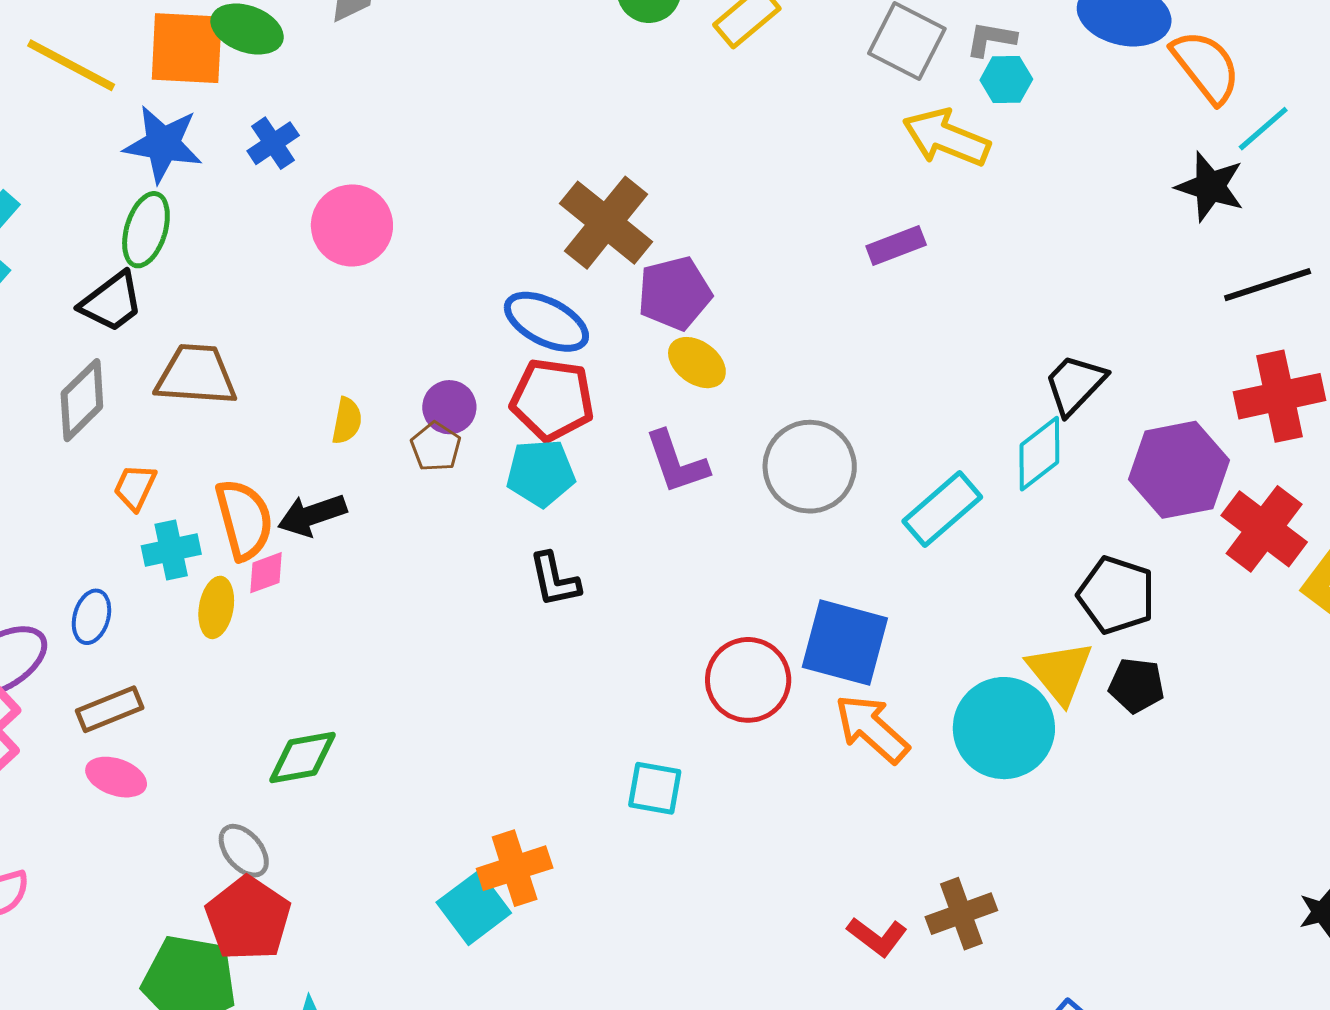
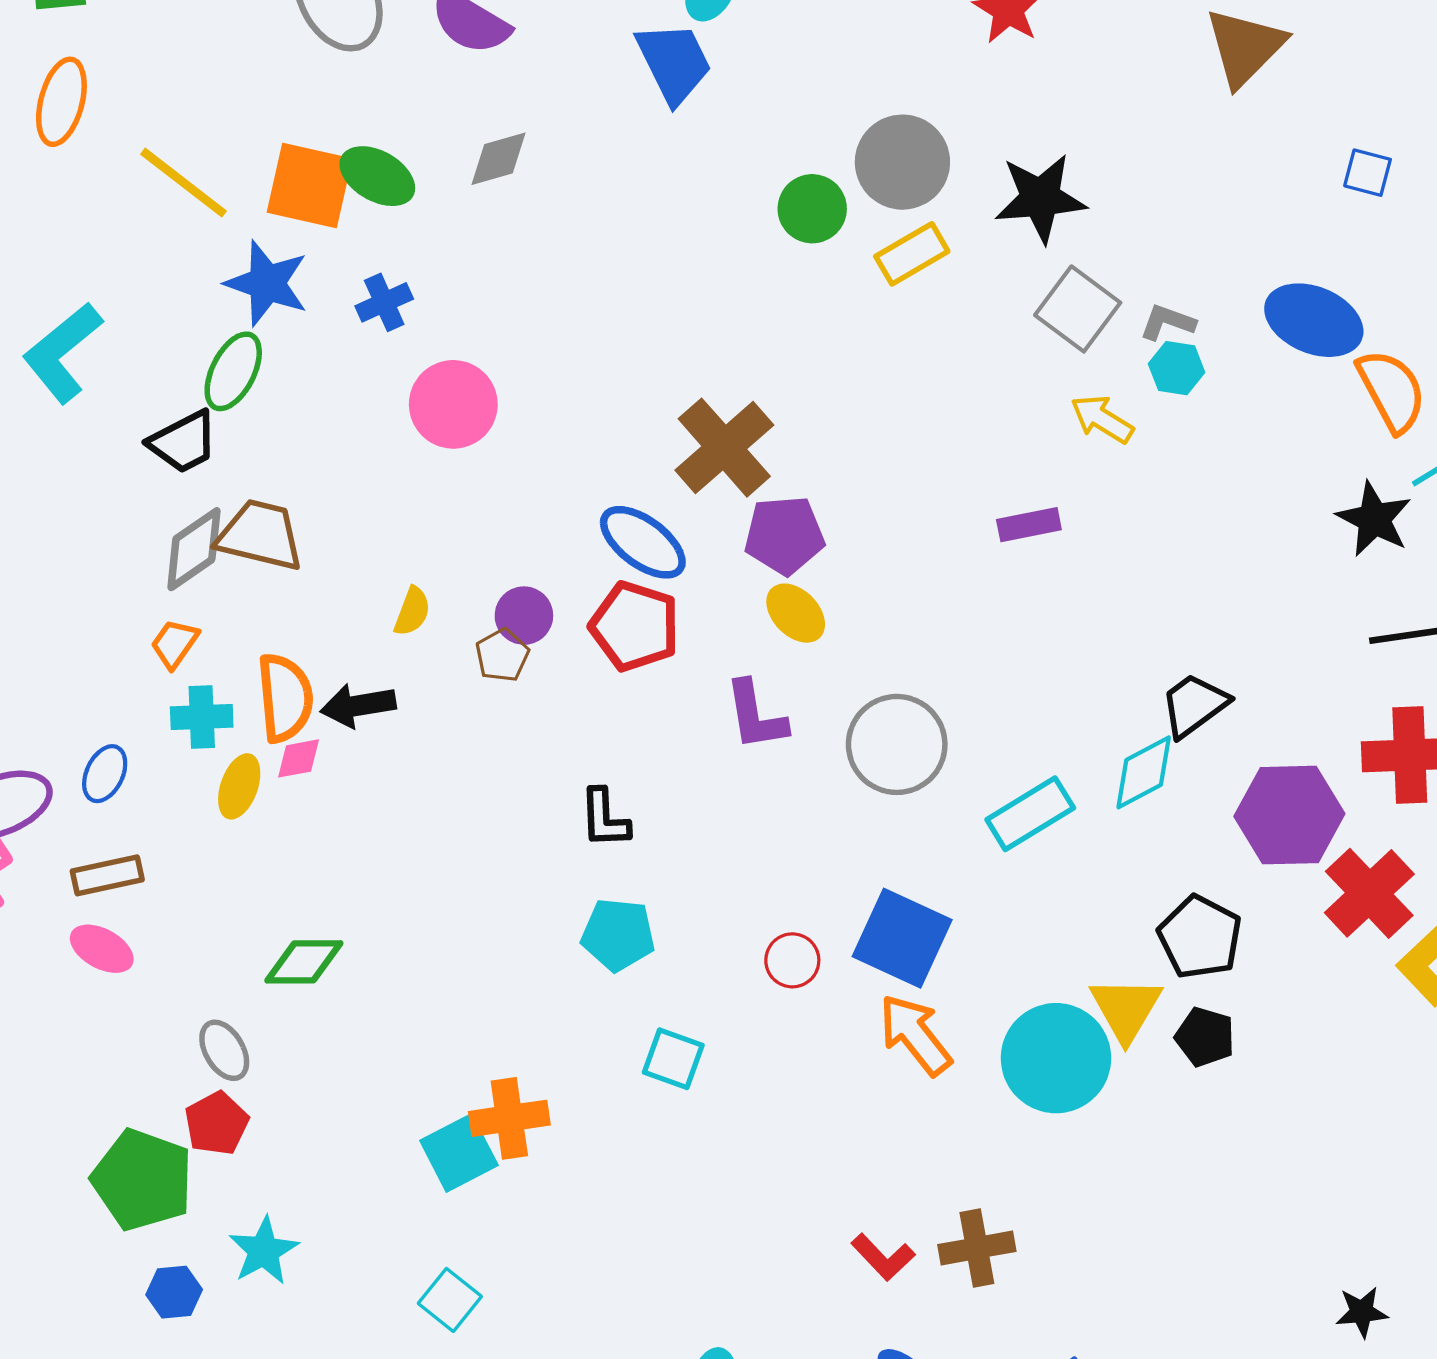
yellow arrow: (946, 138) -> (1102, 419), size x0.7
gray diamond: (82, 400) -> (194, 549), moved
cyan pentagon: (541, 473) -> (618, 935), moved
red circle: (748, 680) -> (792, 960), size x0.6
red pentagon: (248, 919) -> (217, 1123), size x0.7

